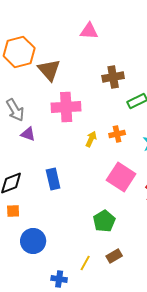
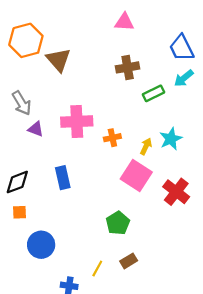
pink triangle: (89, 31) -> (124, 22), moved
pink cross: (66, 107) -> (77, 121), moved
orange cross: (117, 134) -> (112, 138), moved
yellow arrow: (91, 139) -> (146, 146), moved

